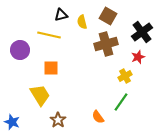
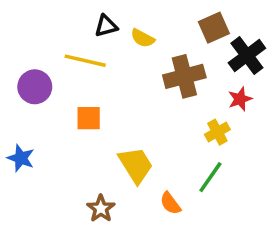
brown square: (108, 16) -> (214, 28), moved, turned 36
yellow semicircle: (82, 22) -> (143, 38), turned -48
yellow trapezoid: (40, 95) -> (136, 165), moved
blue star: (12, 122) -> (21, 158), moved

